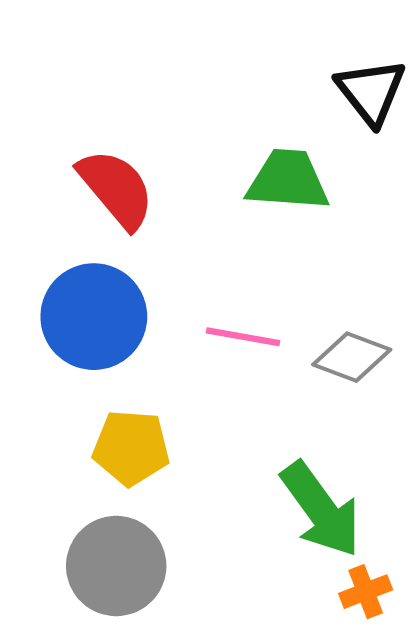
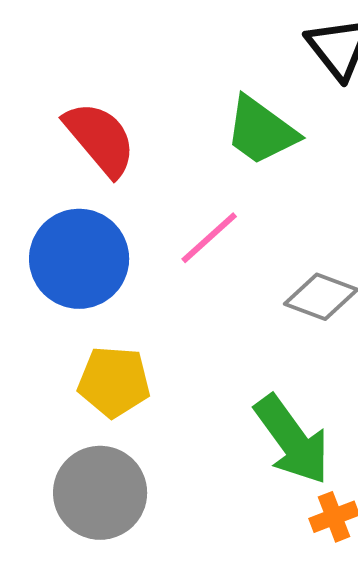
green trapezoid: (288, 180) -> (261, 131), turned -148
pink line: (243, 337) -> (209, 238), moved, turned -52

